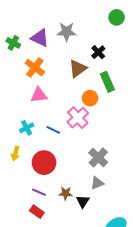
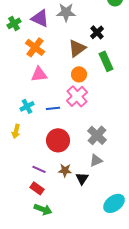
green cross: (13, 43) -> (14, 23), turned 32
orange circle: (90, 98) -> (79, 74), moved
blue line: (53, 130) -> (53, 108), turned -32
red circle: (44, 163) -> (58, 140), moved

